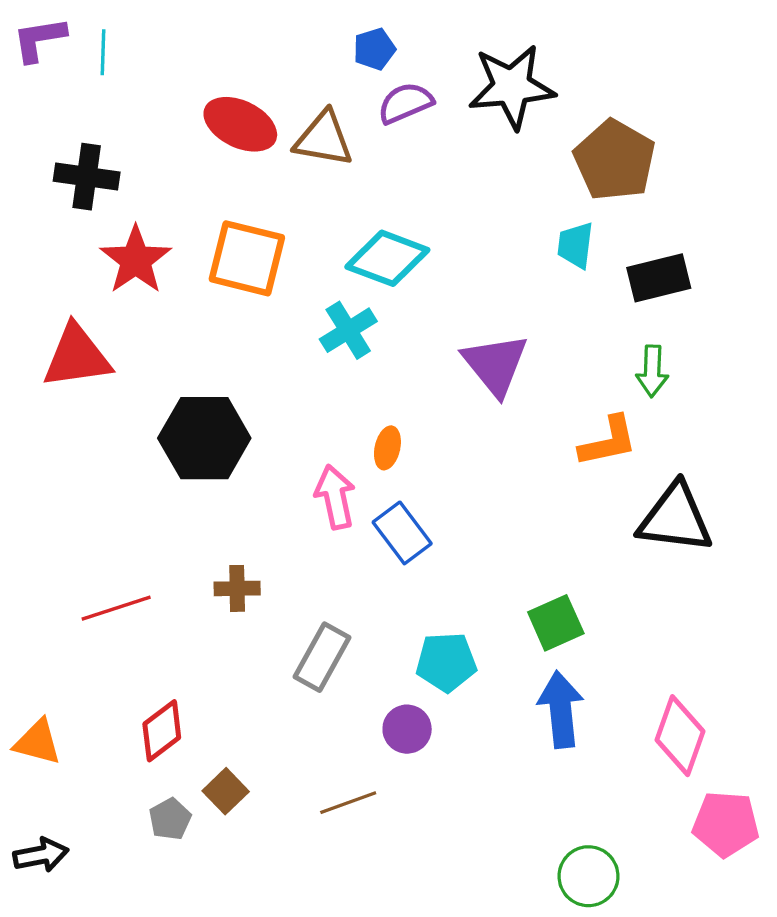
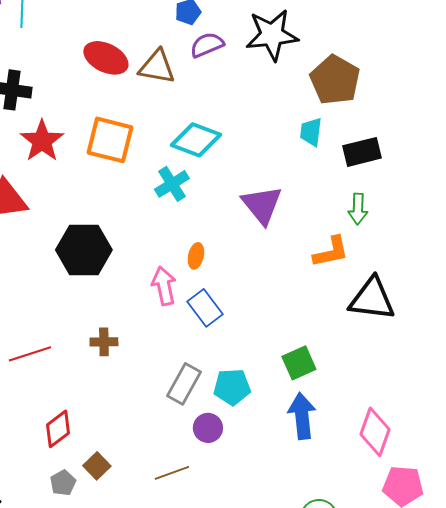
gray rectangle: (322, 657) -> (184, 384), moved

